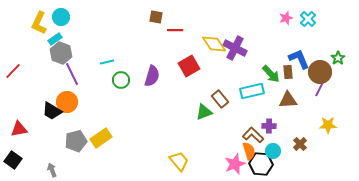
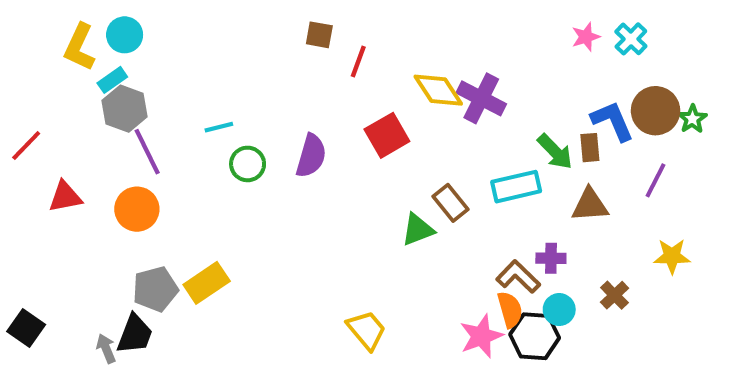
red line: (175, 30) -> (358, 61), turned -70
brown circle: (320, 72) -> (656, 111), moved
black trapezoid: (52, 111) -> (135, 334), moved, turned -100
red triangle: (19, 129) -> (65, 197), moved

